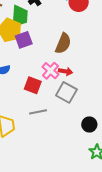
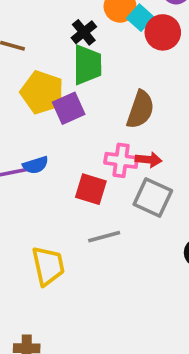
green trapezoid: (20, 16) -> (87, 65), moved
pink cross: (50, 71) -> (121, 160), turned -30

